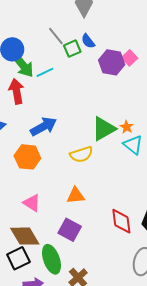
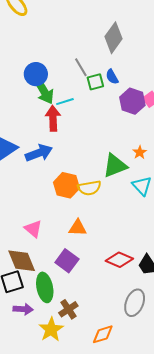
red arrow: (16, 91) -> (53, 118), moved
blue arrow: (44, 126) -> (39, 153), moved
orange star: (127, 127) -> (140, 152), moved
orange hexagon: (27, 157) -> (66, 185), moved
red diamond: (121, 221) -> (119, 260), turned -68

